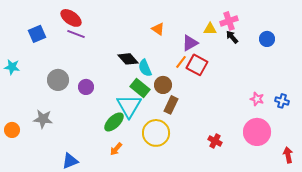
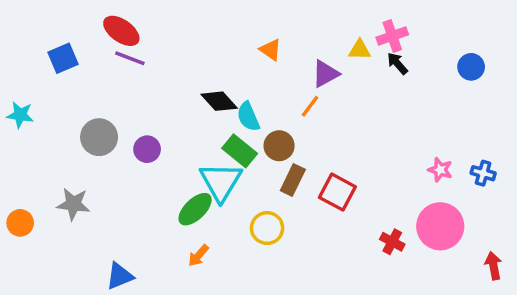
blue circle: (267, 39) -> (471, 67), moved
red square: (197, 65) -> (337, 192), moved
yellow circle: (156, 133) -> (267, 228), size x0.7
red cross: (215, 141) -> (392, 242), moved

